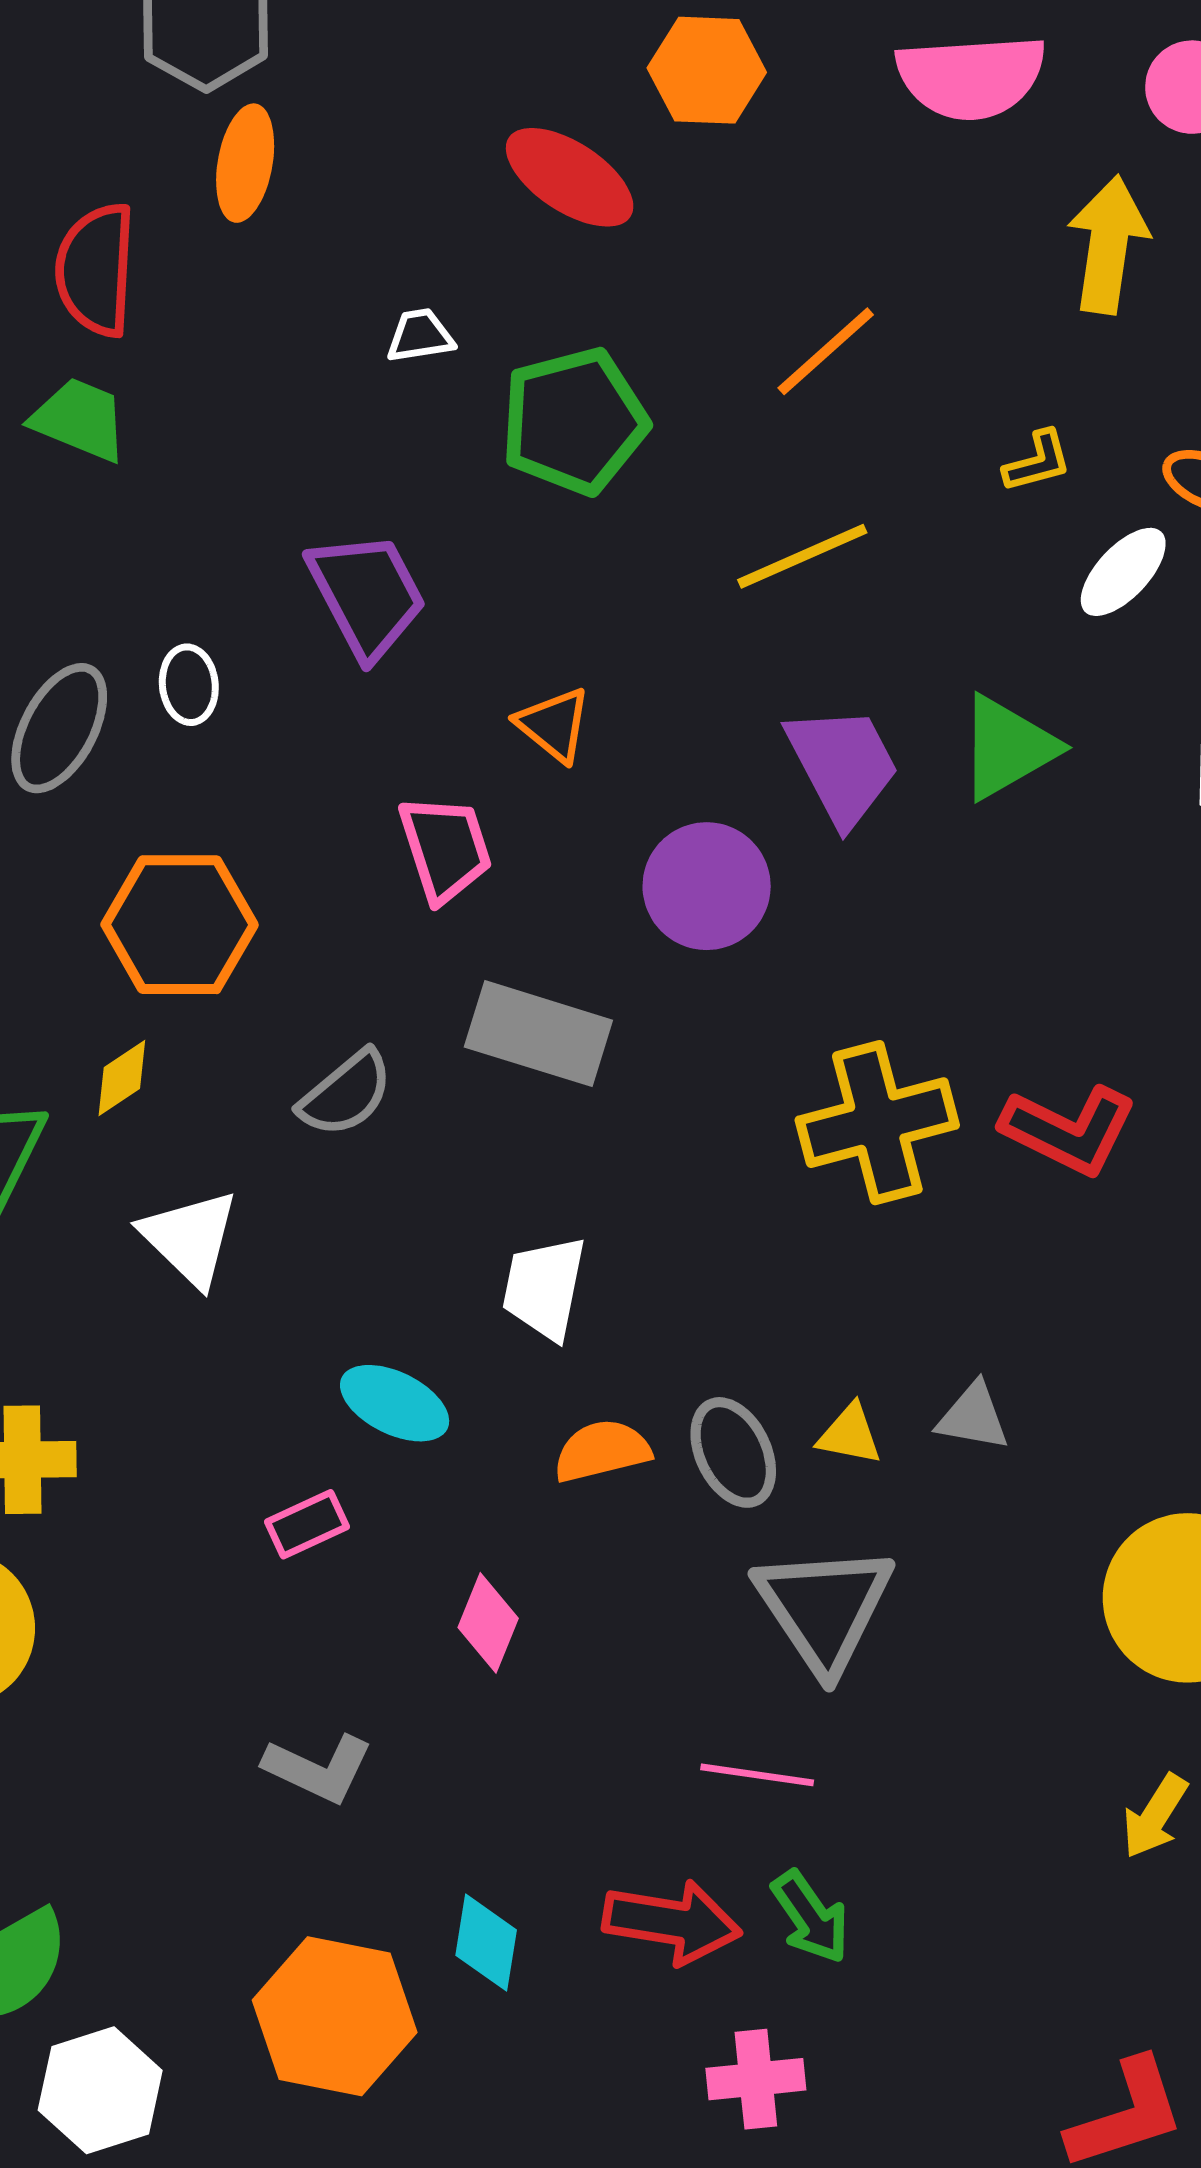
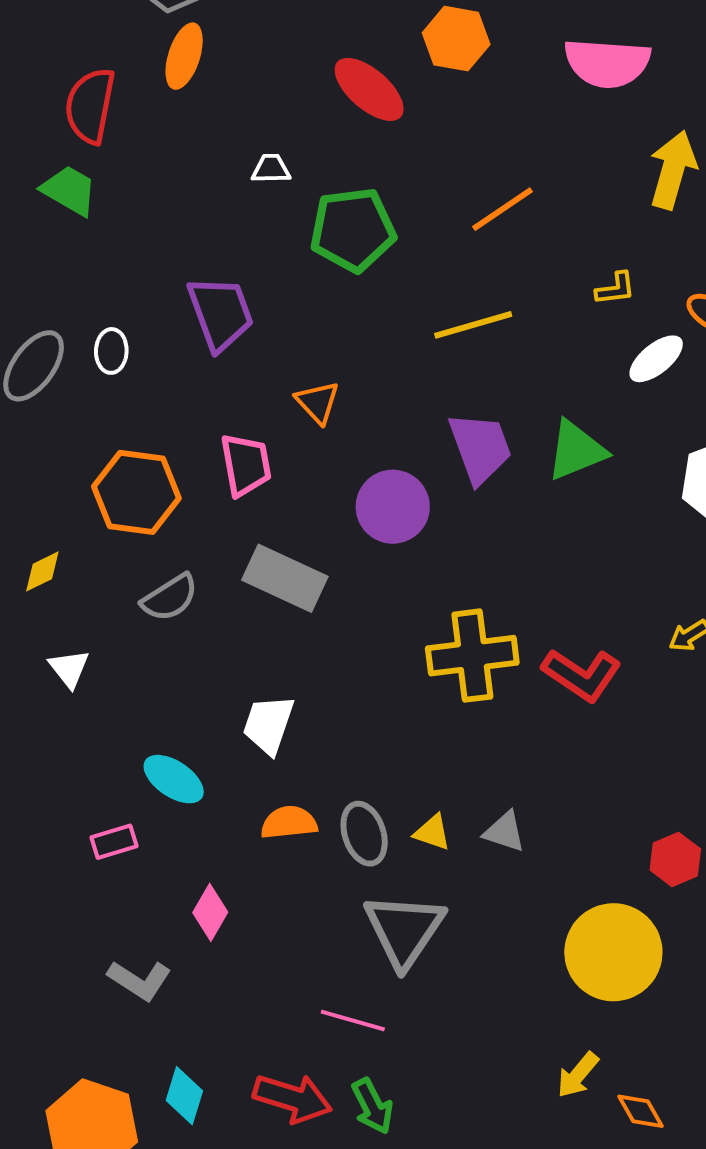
orange hexagon: (180, 925) -> (136, 492), moved
white triangle: (190, 1238) -> (69, 668), size x0.7
gray L-shape: (318, 1768) -> (140, 980), moved

